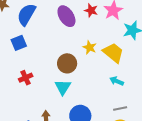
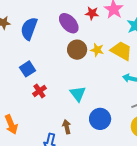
blue square: (19, 43) -> (28, 69), moved
brown circle: (67, 63) -> (77, 50), moved

